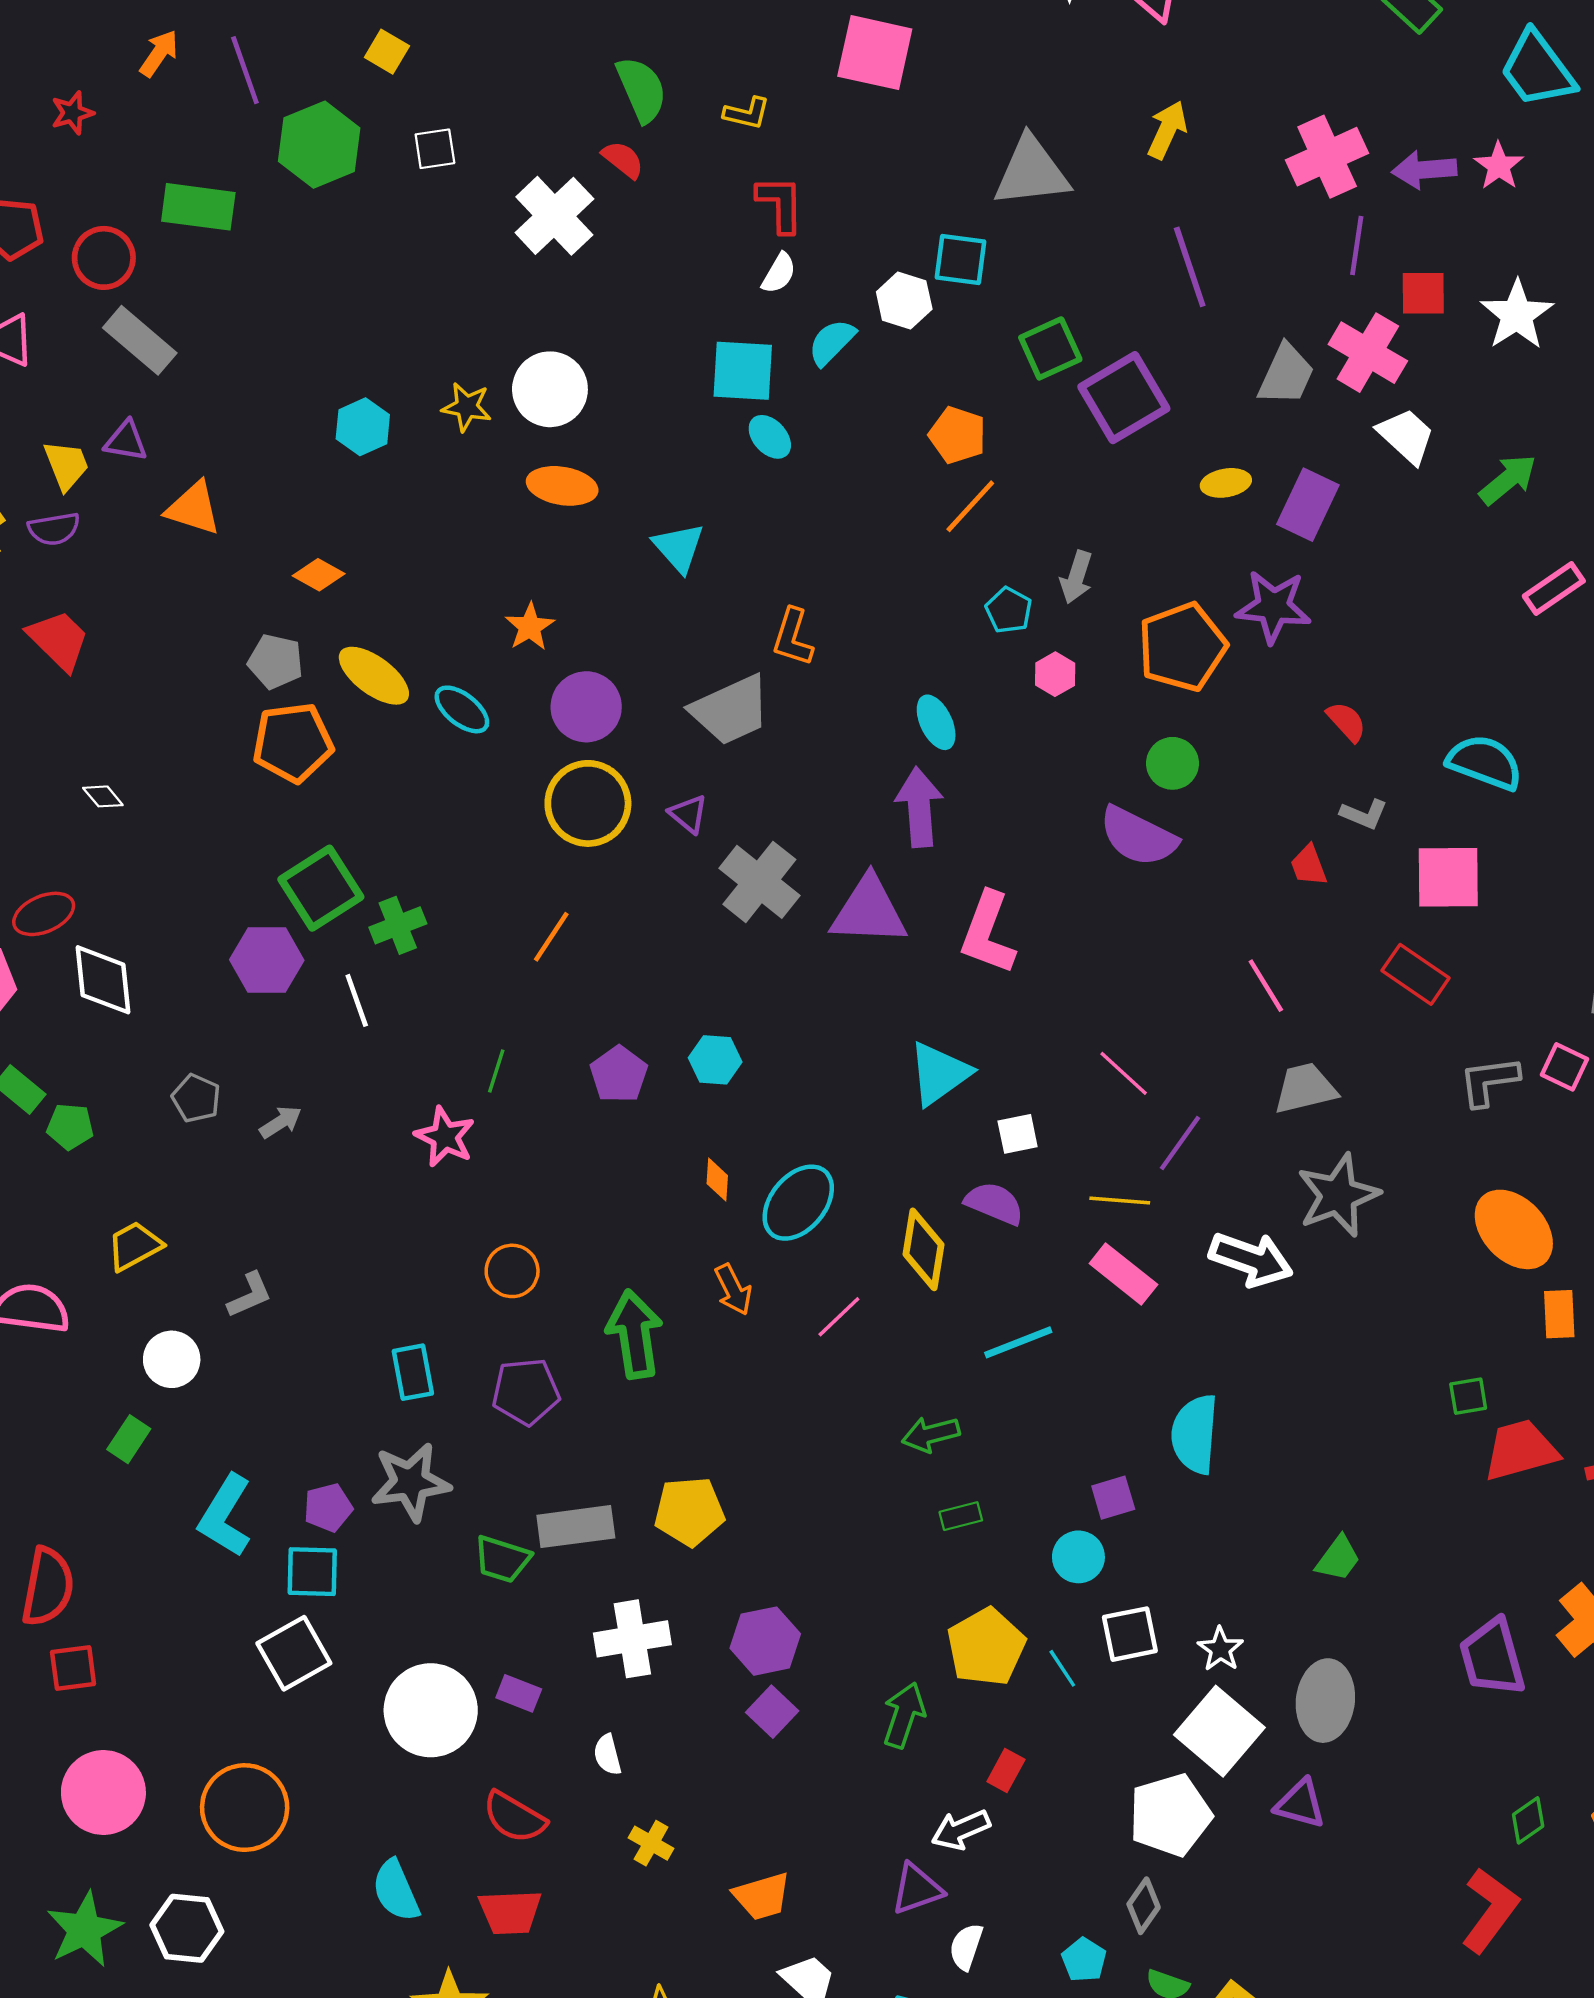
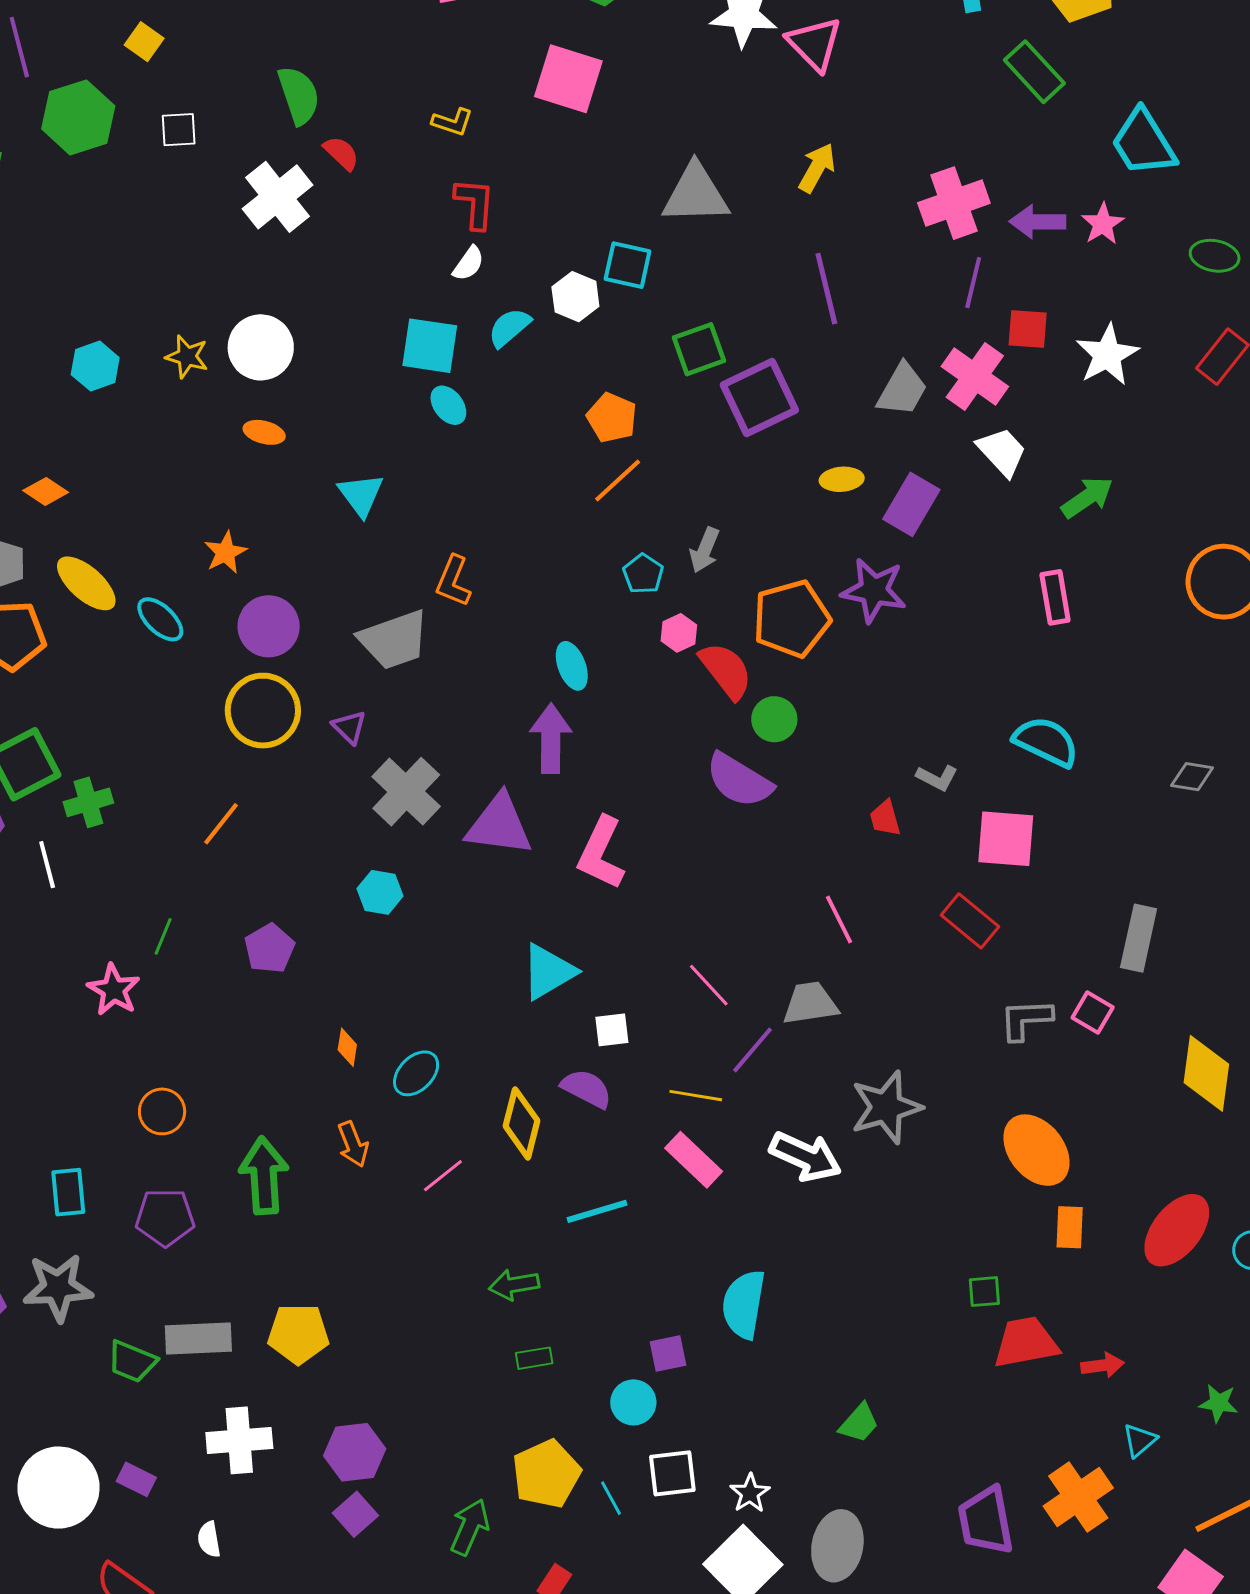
green semicircle: (641, 89) -> (299, 95), moved
orange ellipse: (562, 486) -> (264, 432), size x0.7
pink rectangle: (1554, 588) -> (1055, 597), moved, turned -70
red semicircle: (1346, 722) -> (726, 671), moved, size x1.6
cyan hexagon: (715, 1060) -> (380, 892), moved
gray trapezoid: (1305, 1088) -> (810, 1003), moved
cyan ellipse: (798, 1203) -> (416, 1073), size x0.7

